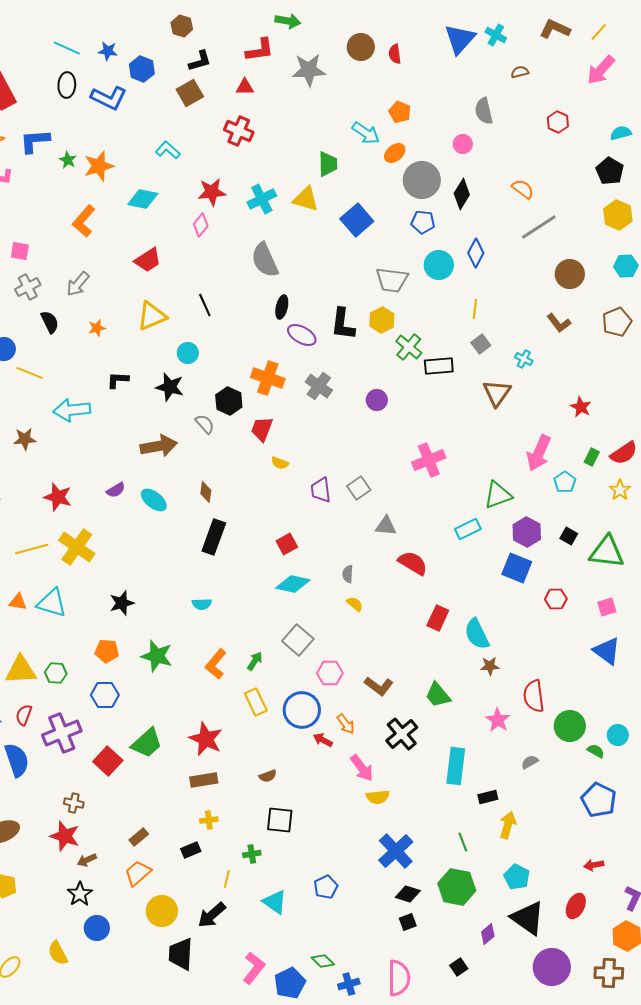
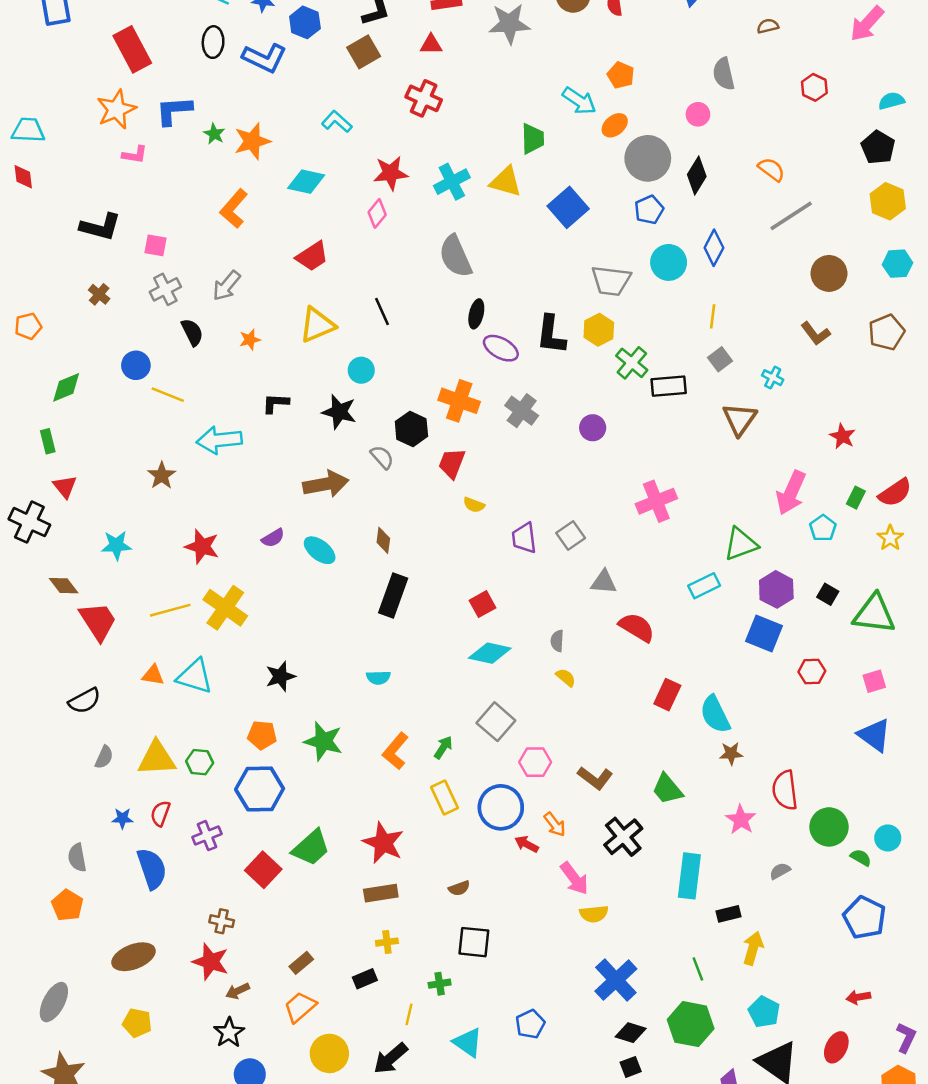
blue pentagon: (423, 222) -> (649, 210), turned -30
brown star: (25, 439) -> (162, 476), turned -30
blue hexagon: (105, 695) -> (260, 789), size x1.4
purple cross: (62, 733) -> (207, 836), size x0.6

